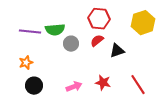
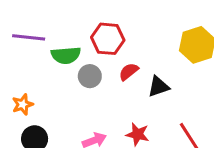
red hexagon: (99, 19) -> (108, 39), moved
purple line: (30, 32) -> (29, 37), moved

